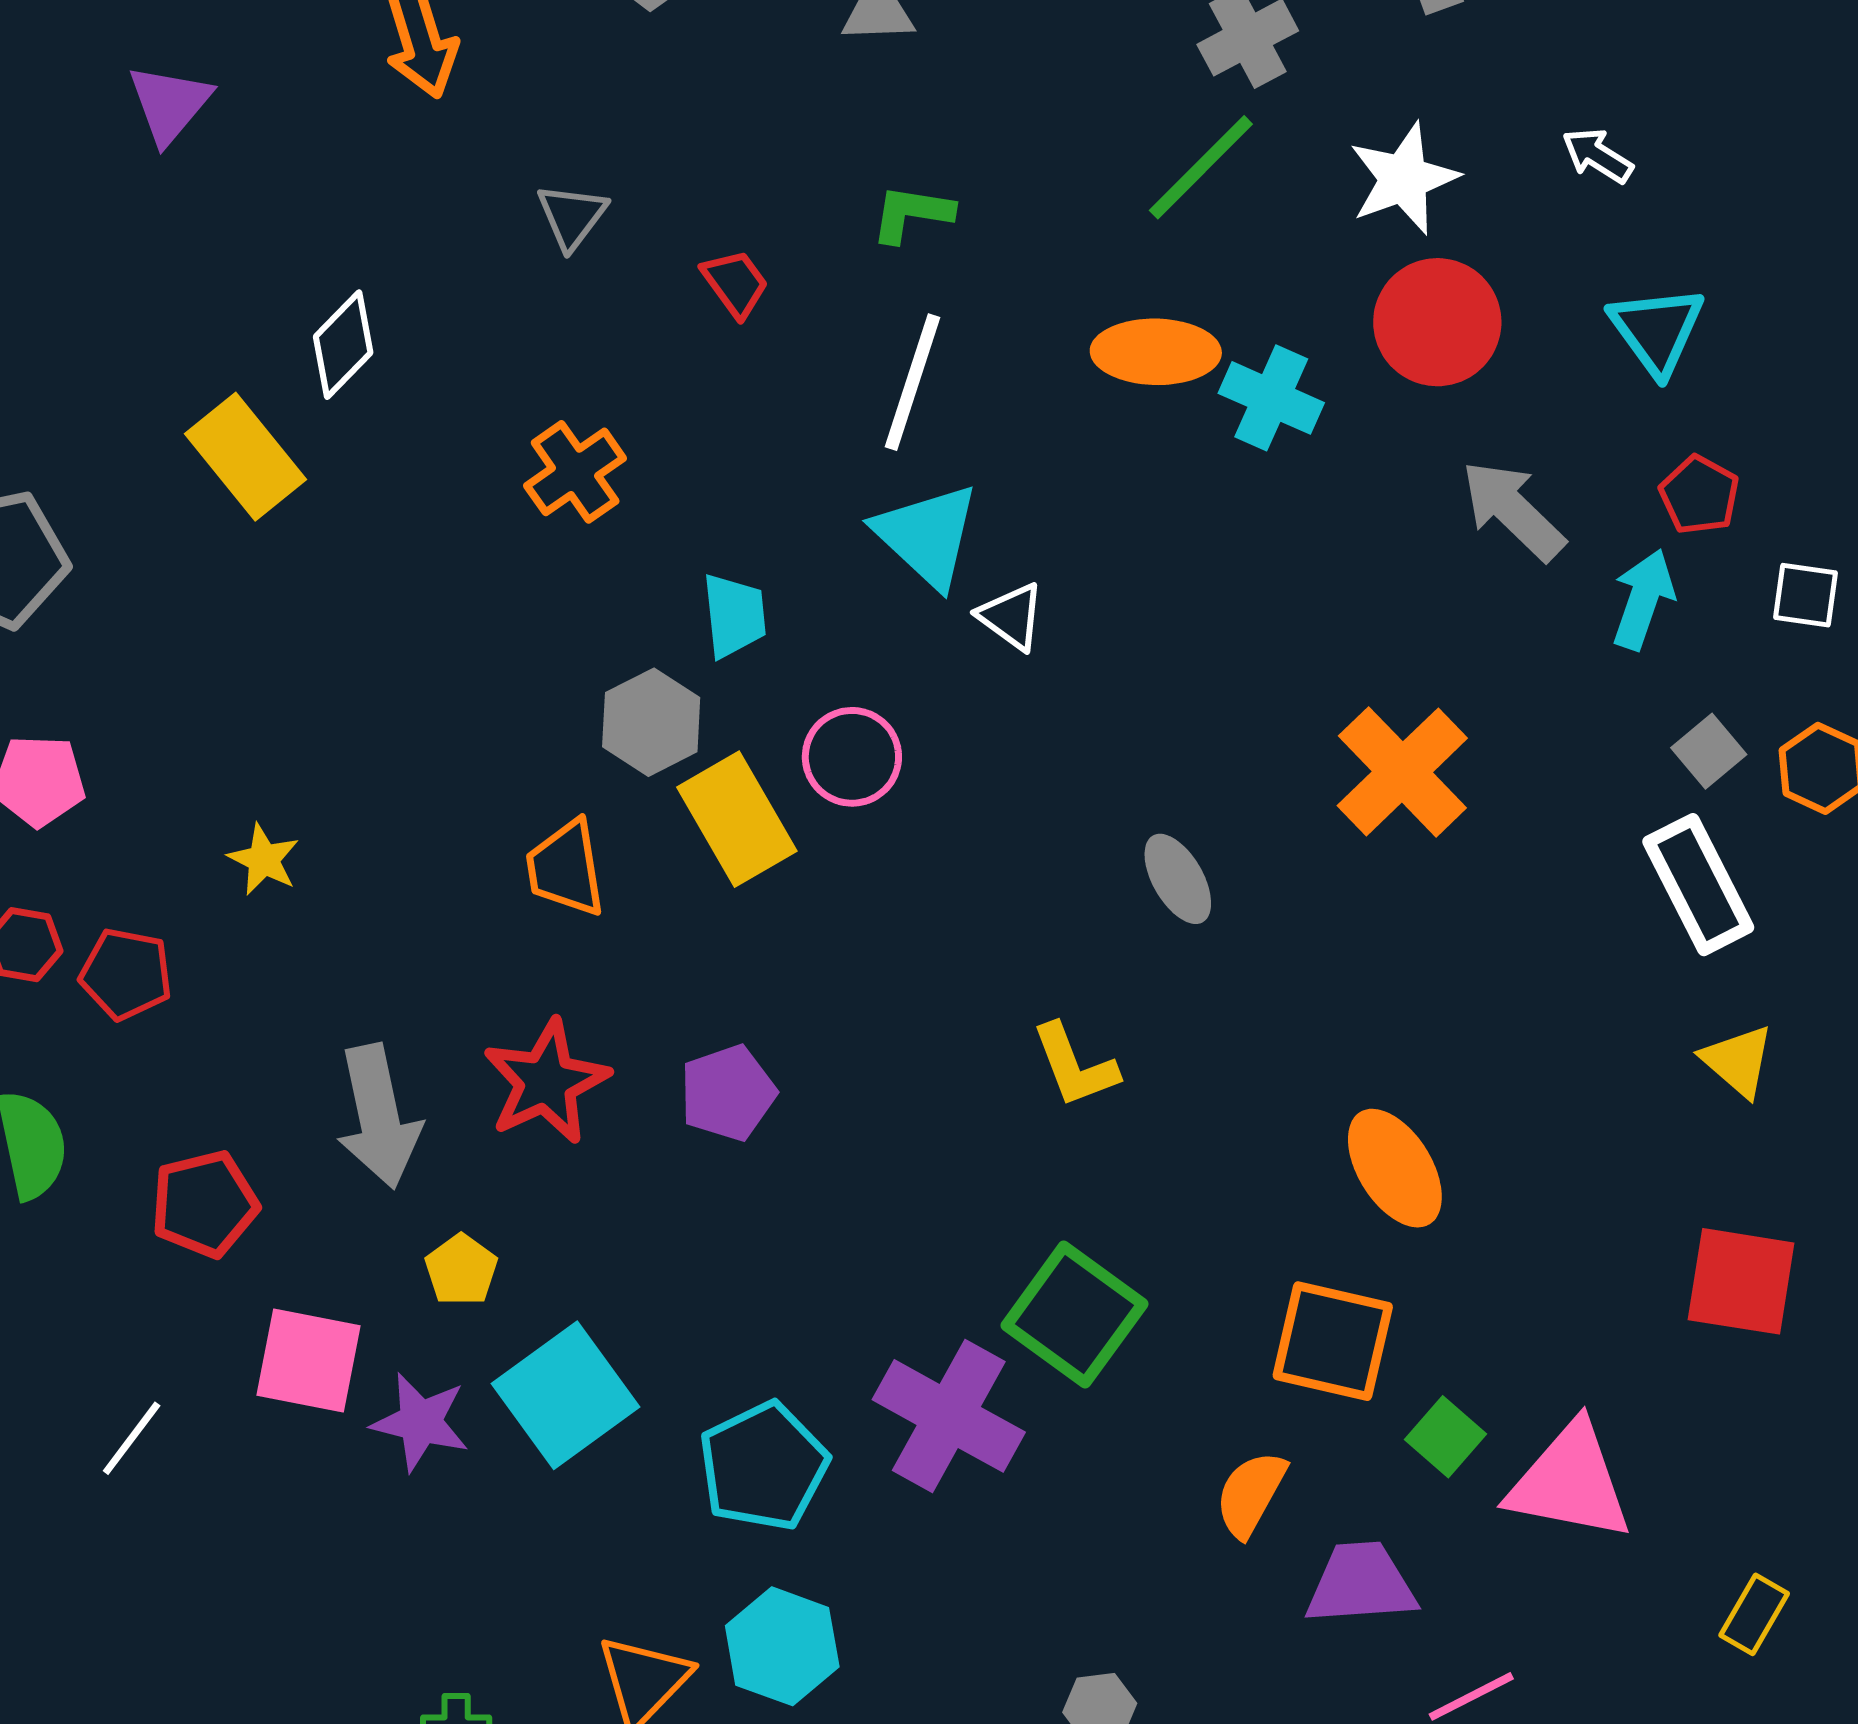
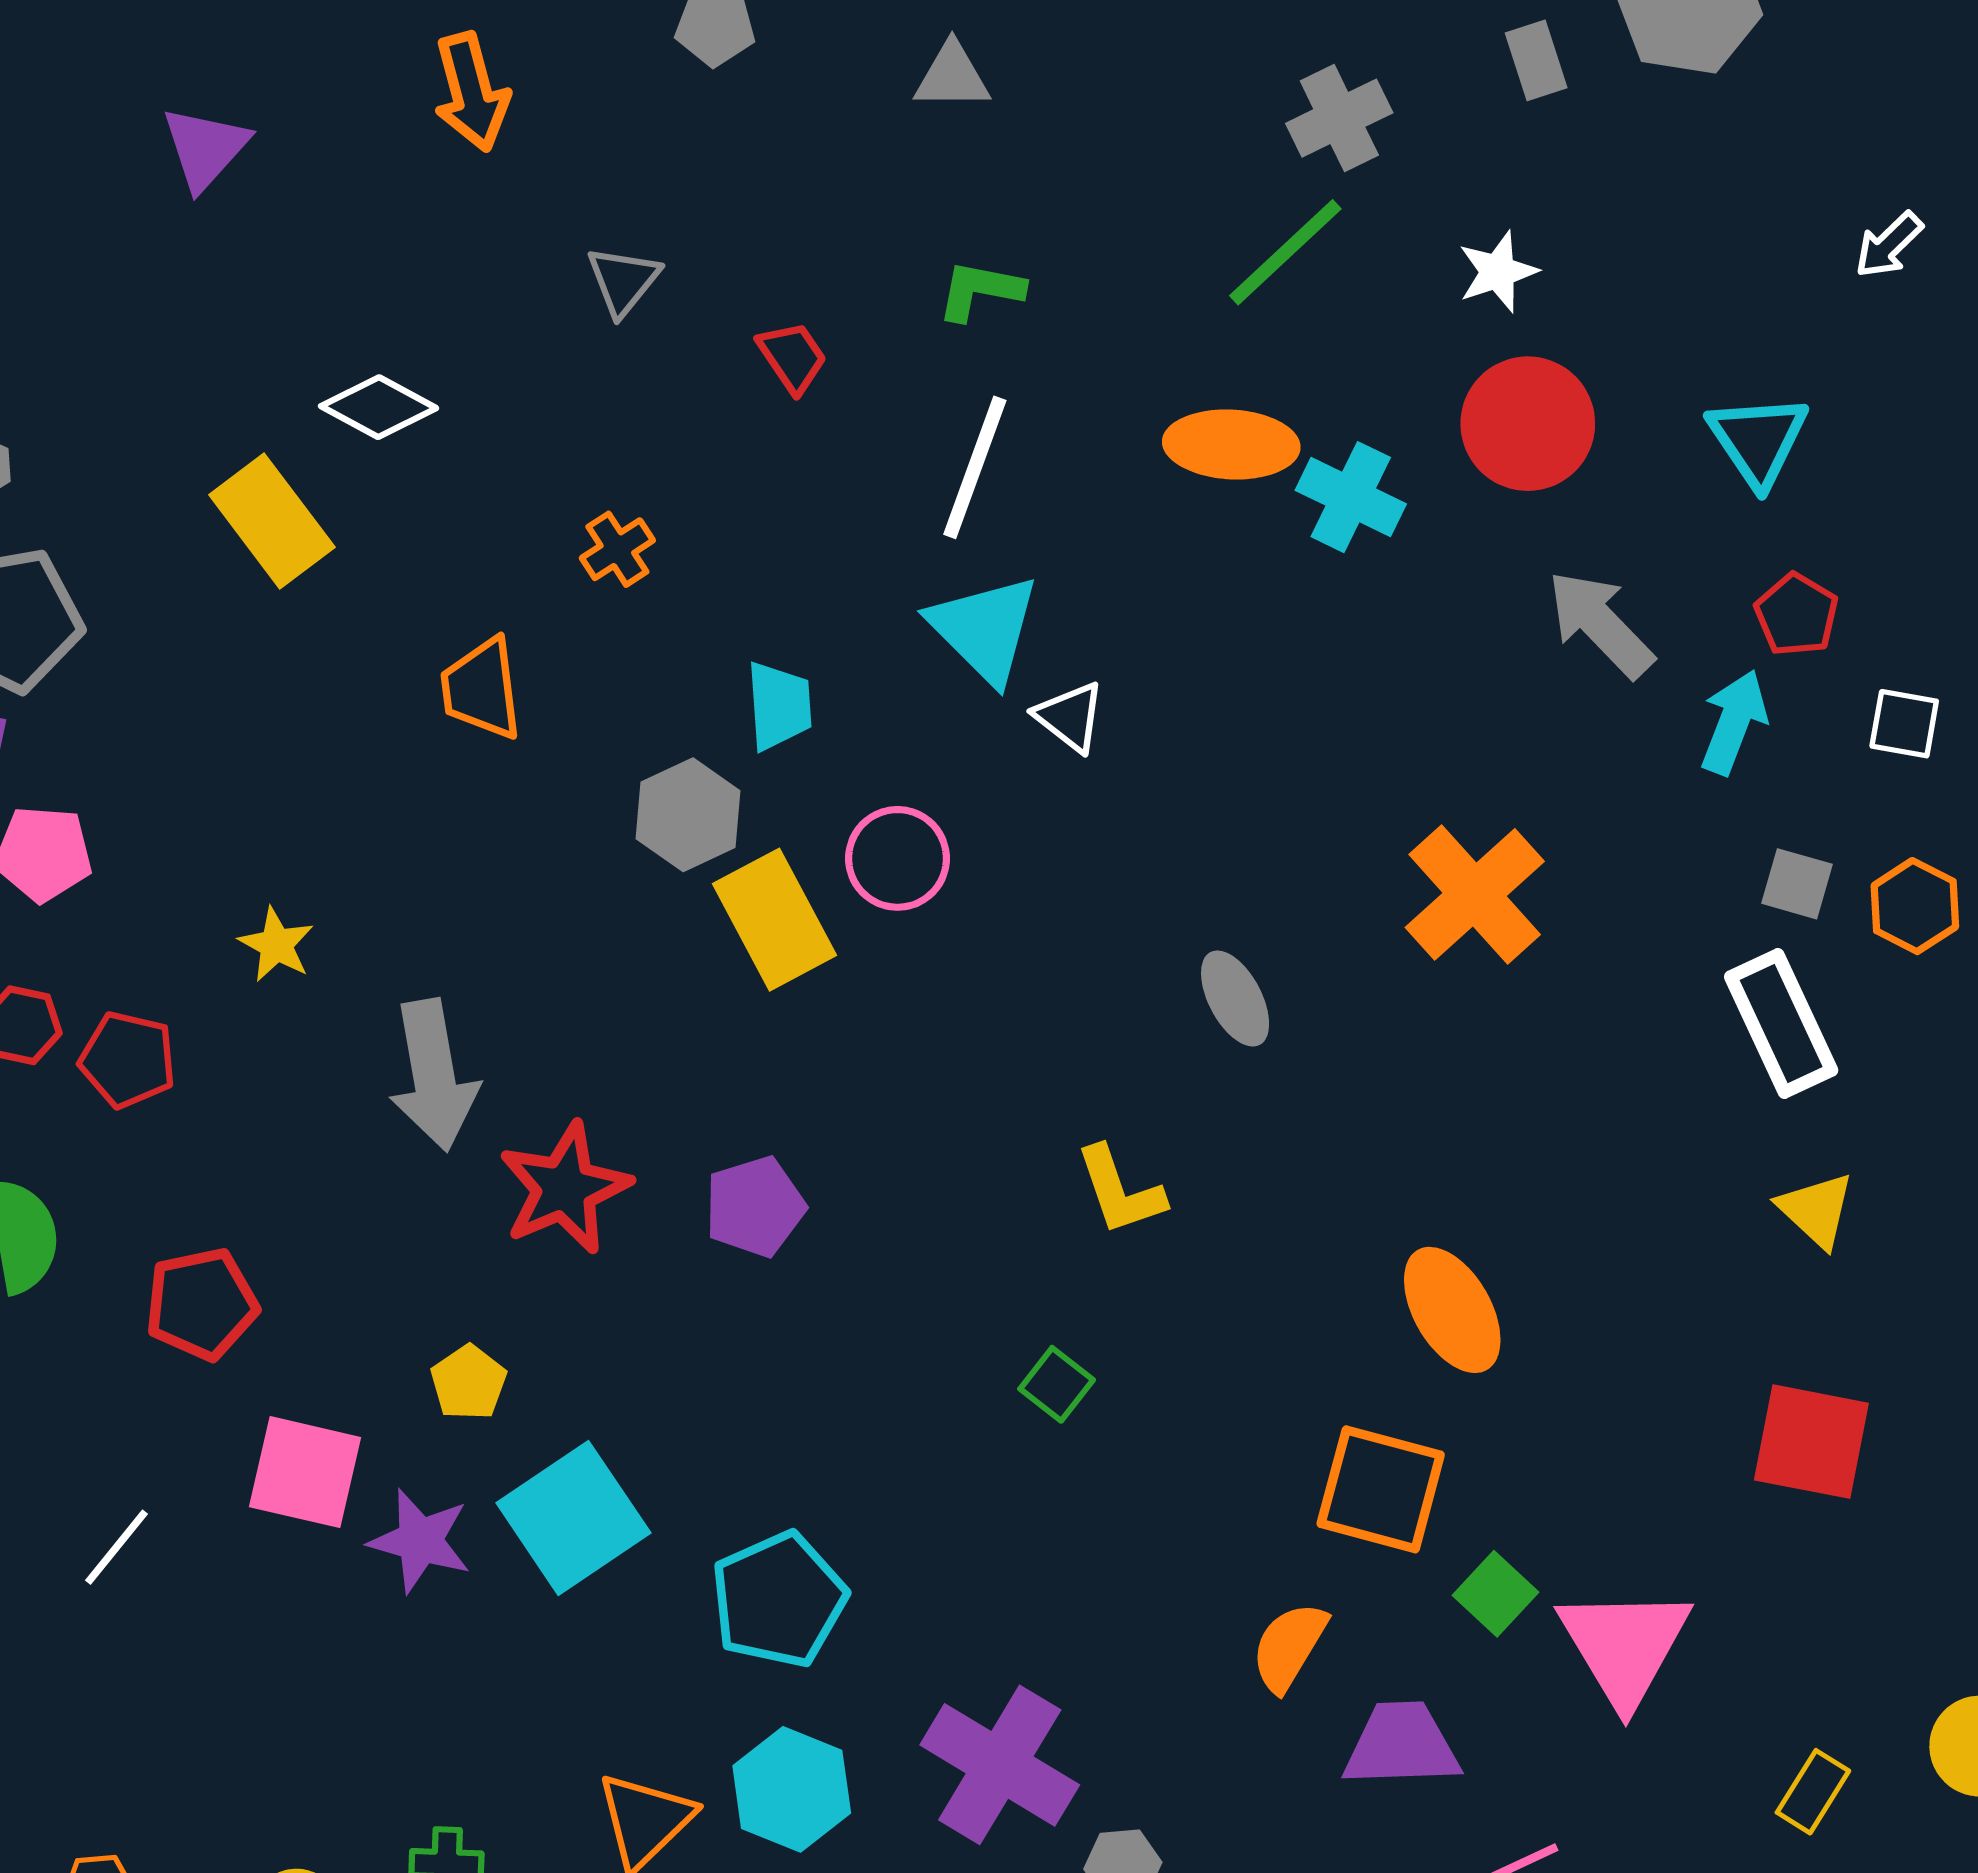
white arrow: (1597, 156) -> (1889, 245), moved, turned -78
white star: (1404, 179) -> (1498, 272), size x0.7
white diamond: (343, 345) -> (379, 407), turned 72
orange cross: (575, 472) -> (617, 549), size x0.7
gray square: (1709, 751) -> (1797, 884), turned -36
orange trapezoid: (566, 868) -> (482, 689), moved
gray arrow: (378, 1116) -> (434, 1075), moved
green square: (1074, 1315) -> (1057, 1384), moved, size x0.5
purple cross: (949, 1416) -> (1000, 1765), moved
pink triangle: (1570, 1482) -> (1624, 1646), turned 46

